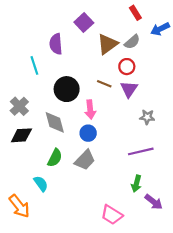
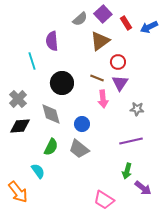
red rectangle: (135, 13) -> (126, 23), moved
purple square: (84, 22) -> (103, 14), moved
gray semicircle: (132, 42) -> (80, 19), moved
pink arrow: (90, 110) -> (103, 99), moved
gray trapezoid: (85, 160) -> (79, 149), turned 85

